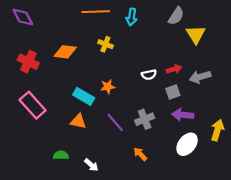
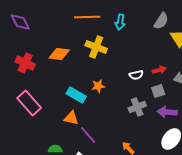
yellow cross: (105, 44) -> (96, 47), size x1.5
gray cross: (145, 119) -> (137, 107), moved
purple line: (115, 122) -> (88, 135), moved

